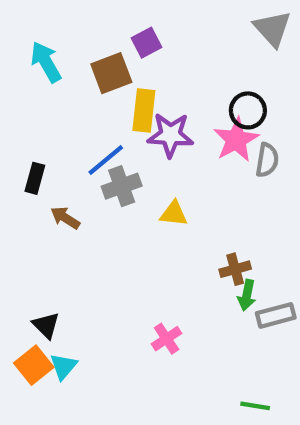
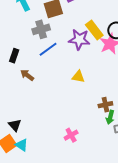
yellow rectangle: (144, 111) -> (94, 30), moved, turned -48
gray cross: (122, 186) -> (41, 29), moved
cyan triangle: (63, 366) -> (22, 145), turned -40

